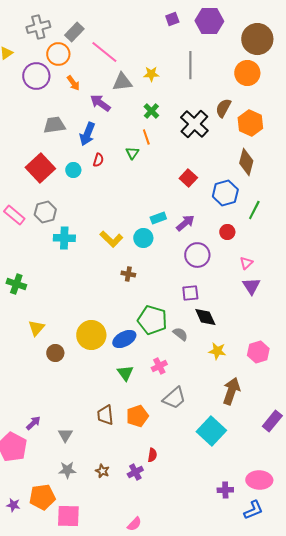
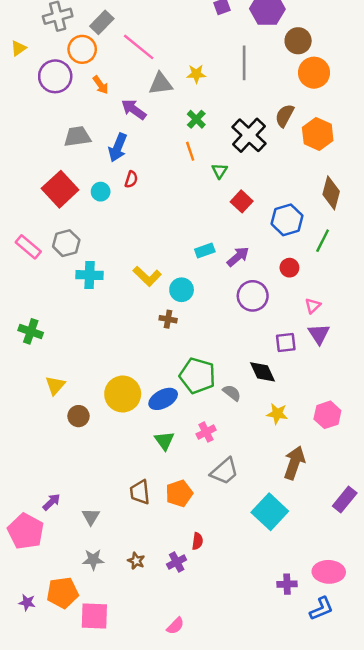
brown circle: (257, 39) -> (298, 41), moved, size x0.7
green triangle: (132, 153) -> (220, 171), moved
brown diamond: (246, 162) -> (331, 193), moved
cyan circle: (143, 238) -> (182, 290), moved
purple square: (190, 293) -> (286, 342), moved

